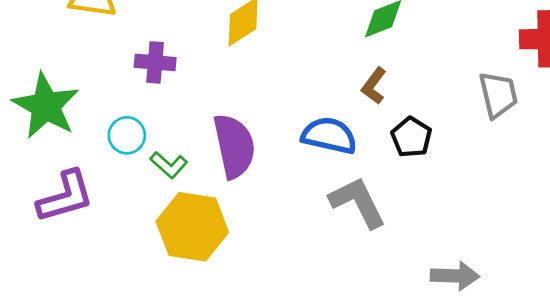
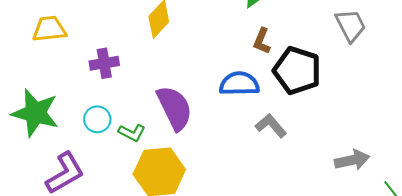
black pentagon: (411, 137) -> (297, 70), size x1.6
gray L-shape: (358, 202) -> (271, 126), size x0.7

